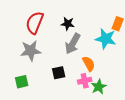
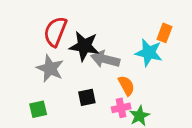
black star: (68, 24) -> (84, 46), moved, size x1.6
gray arrow: (73, 44) -> (105, 59), turned 75
gray star: (31, 51) -> (50, 68), turned 30

